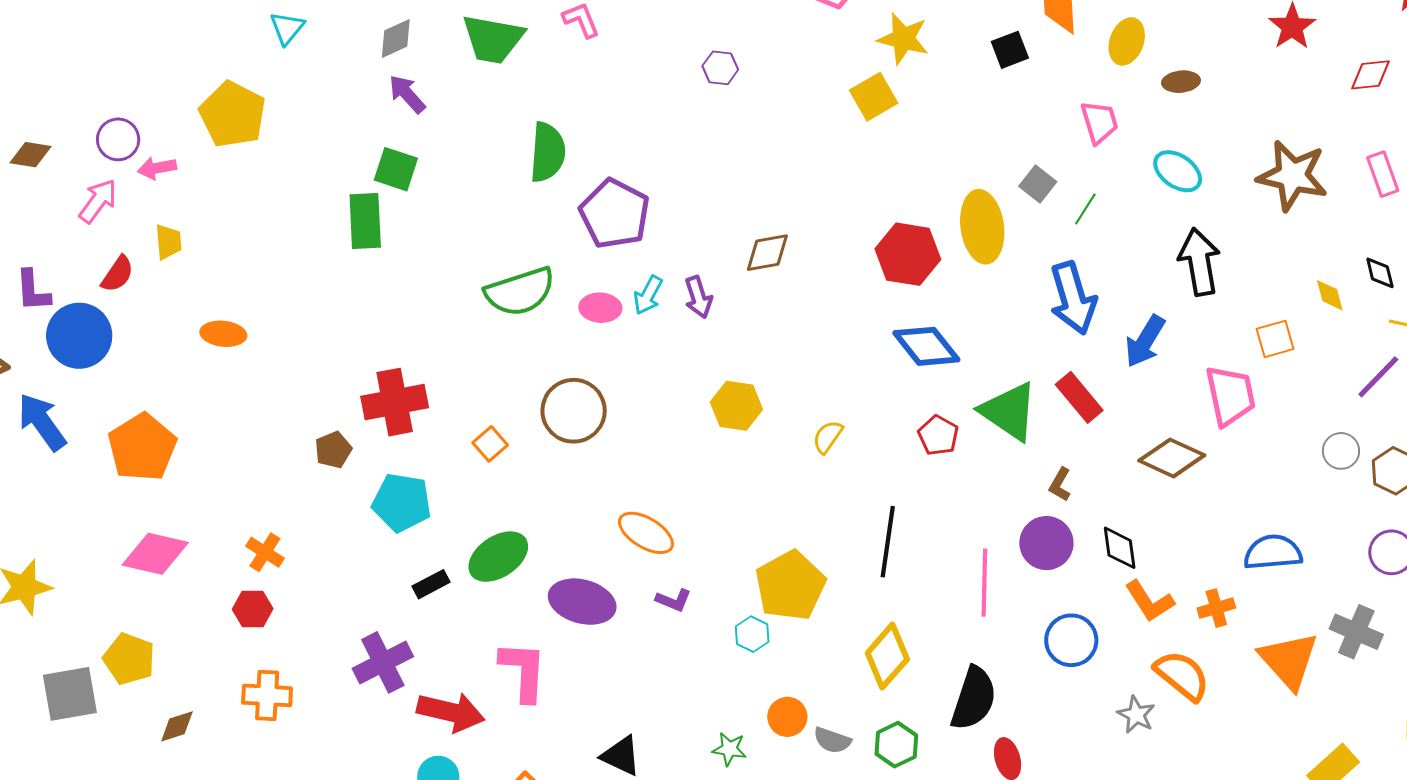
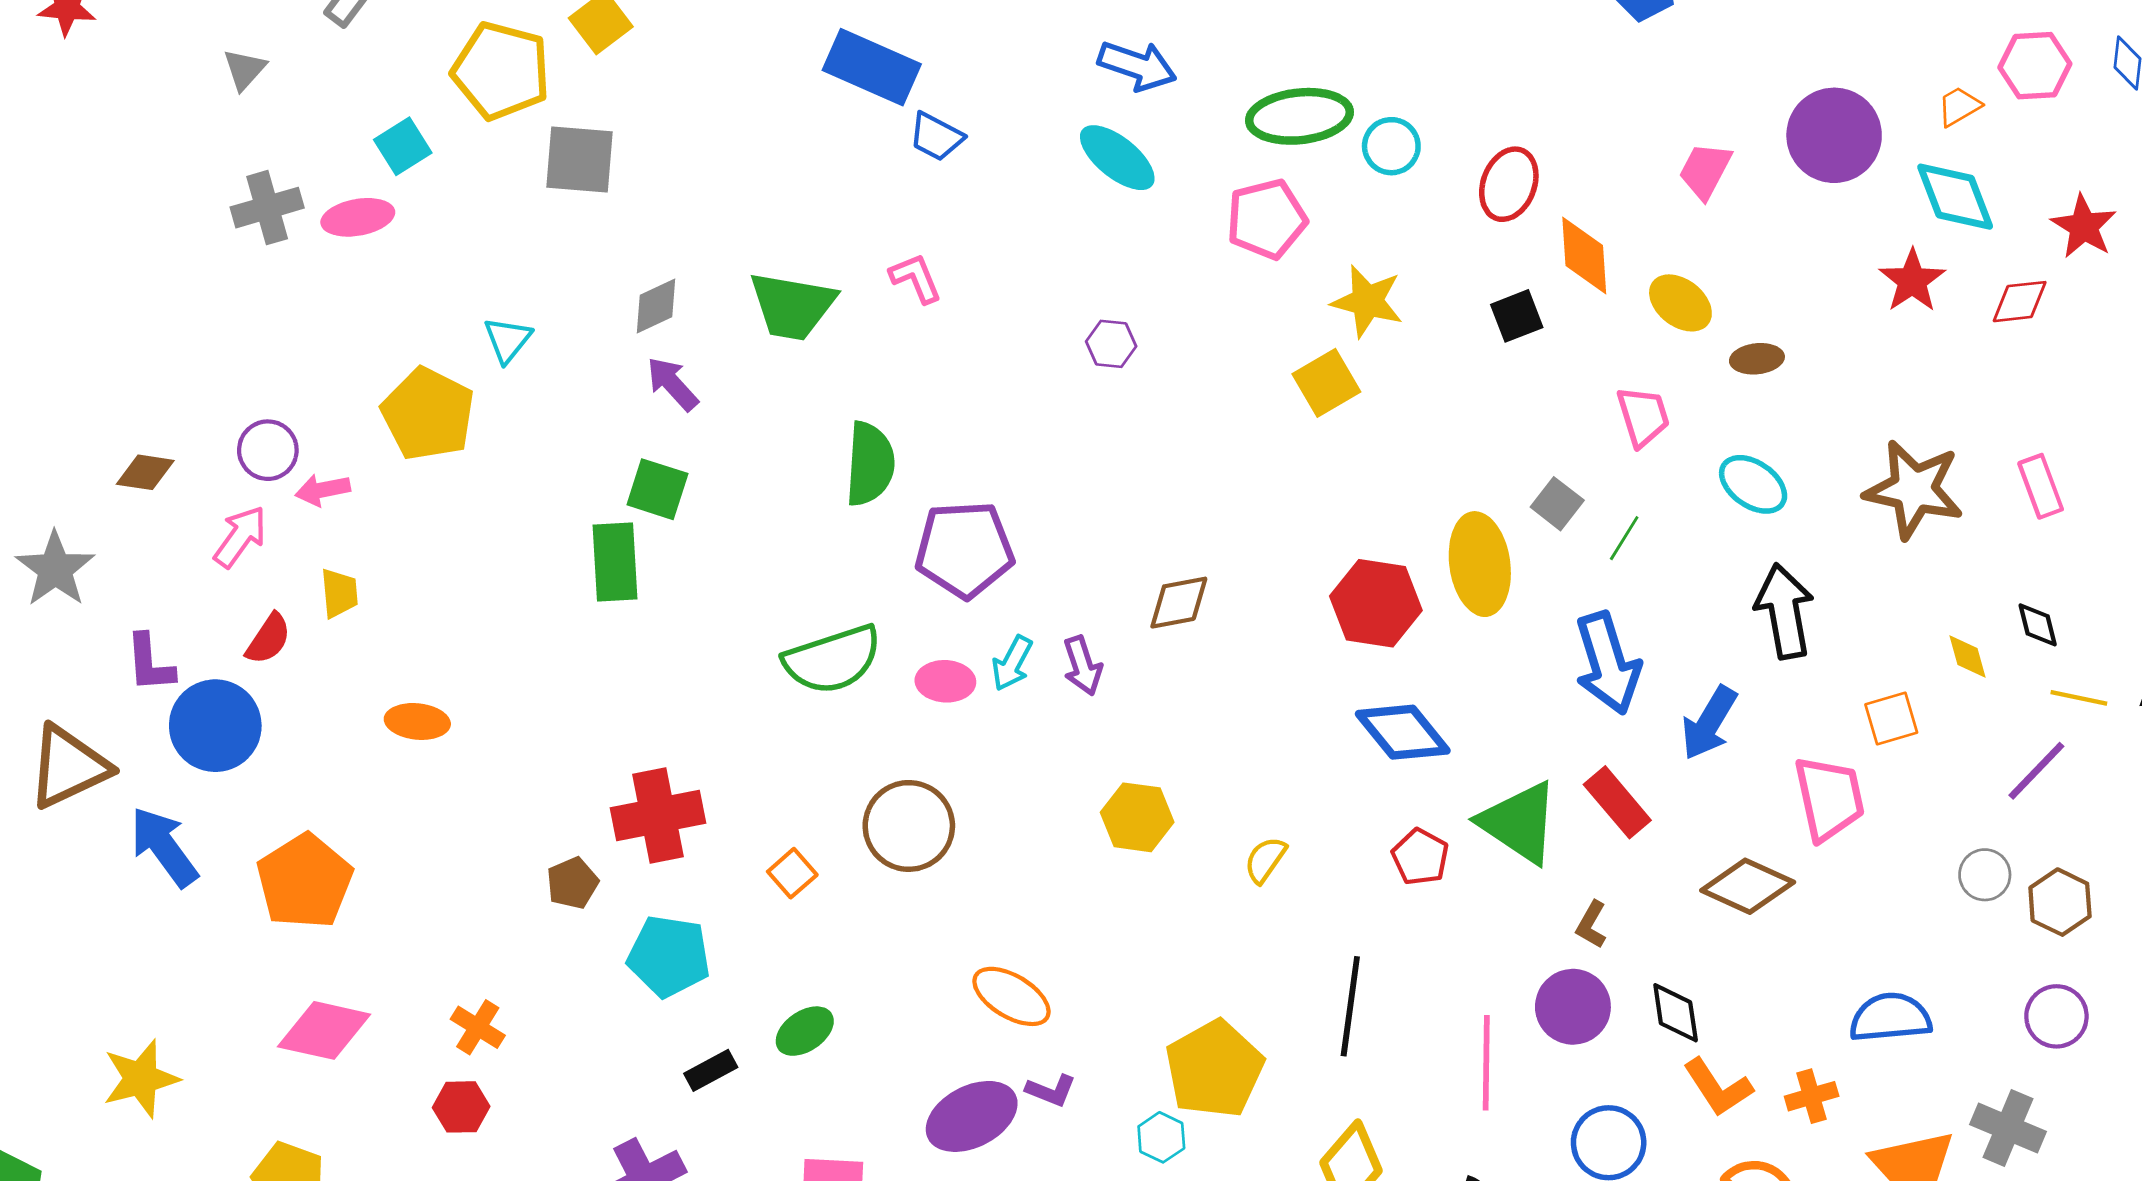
cyan triangle: (287, 28) -> (508, 340), moved
yellow ellipse: (1127, 41) -> (1680, 303), turned -72
red diamond: (1371, 75) -> (2020, 302), moved
purple pentagon: (615, 214) -> (964, 549), turned -30
green ellipse: (498, 557) -> (805, 1031), size x0.7
purple ellipse: (582, 602) -> (972, 1116), moved, turned -42

